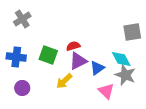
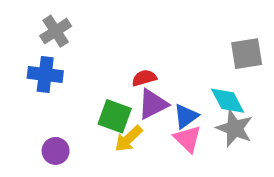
green square: (48, 55) -> (115, 116), moved
blue cross: (16, 57) -> (45, 74), moved
pink triangle: (106, 91) -> (188, 139), moved

